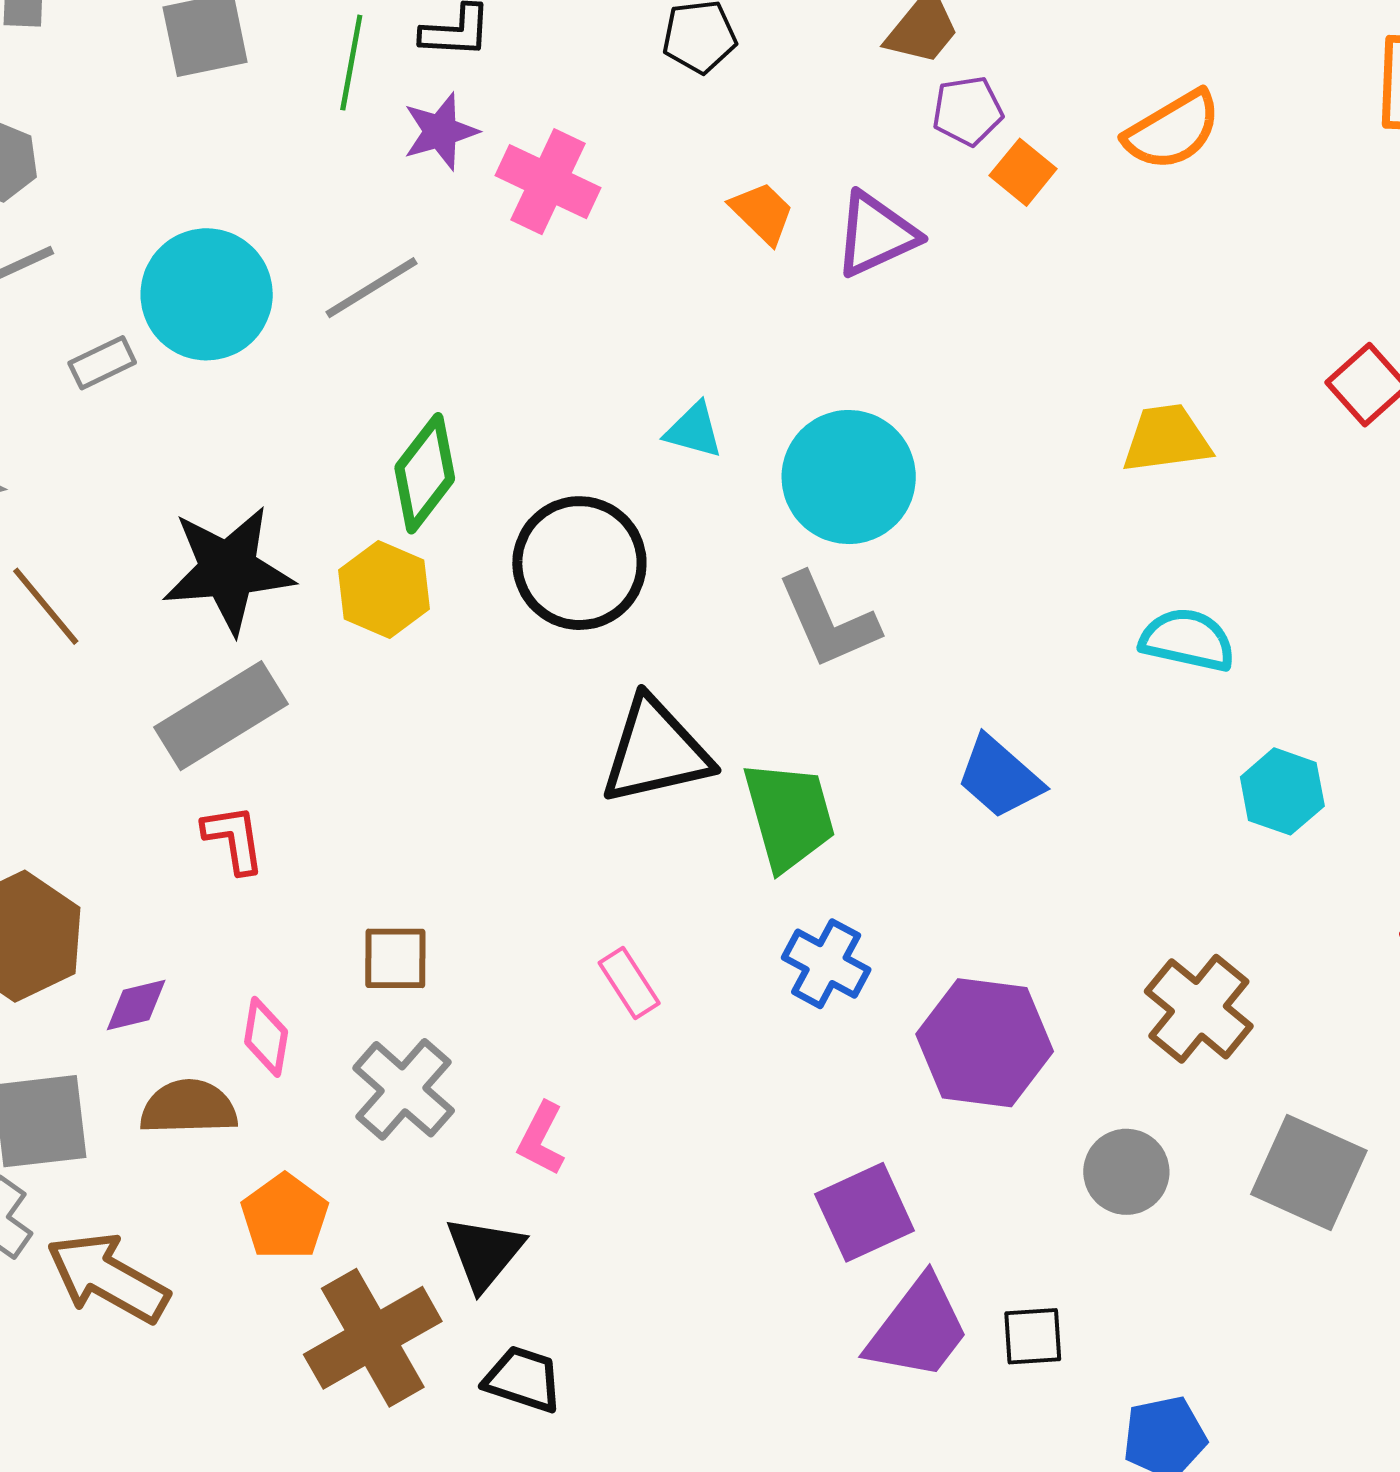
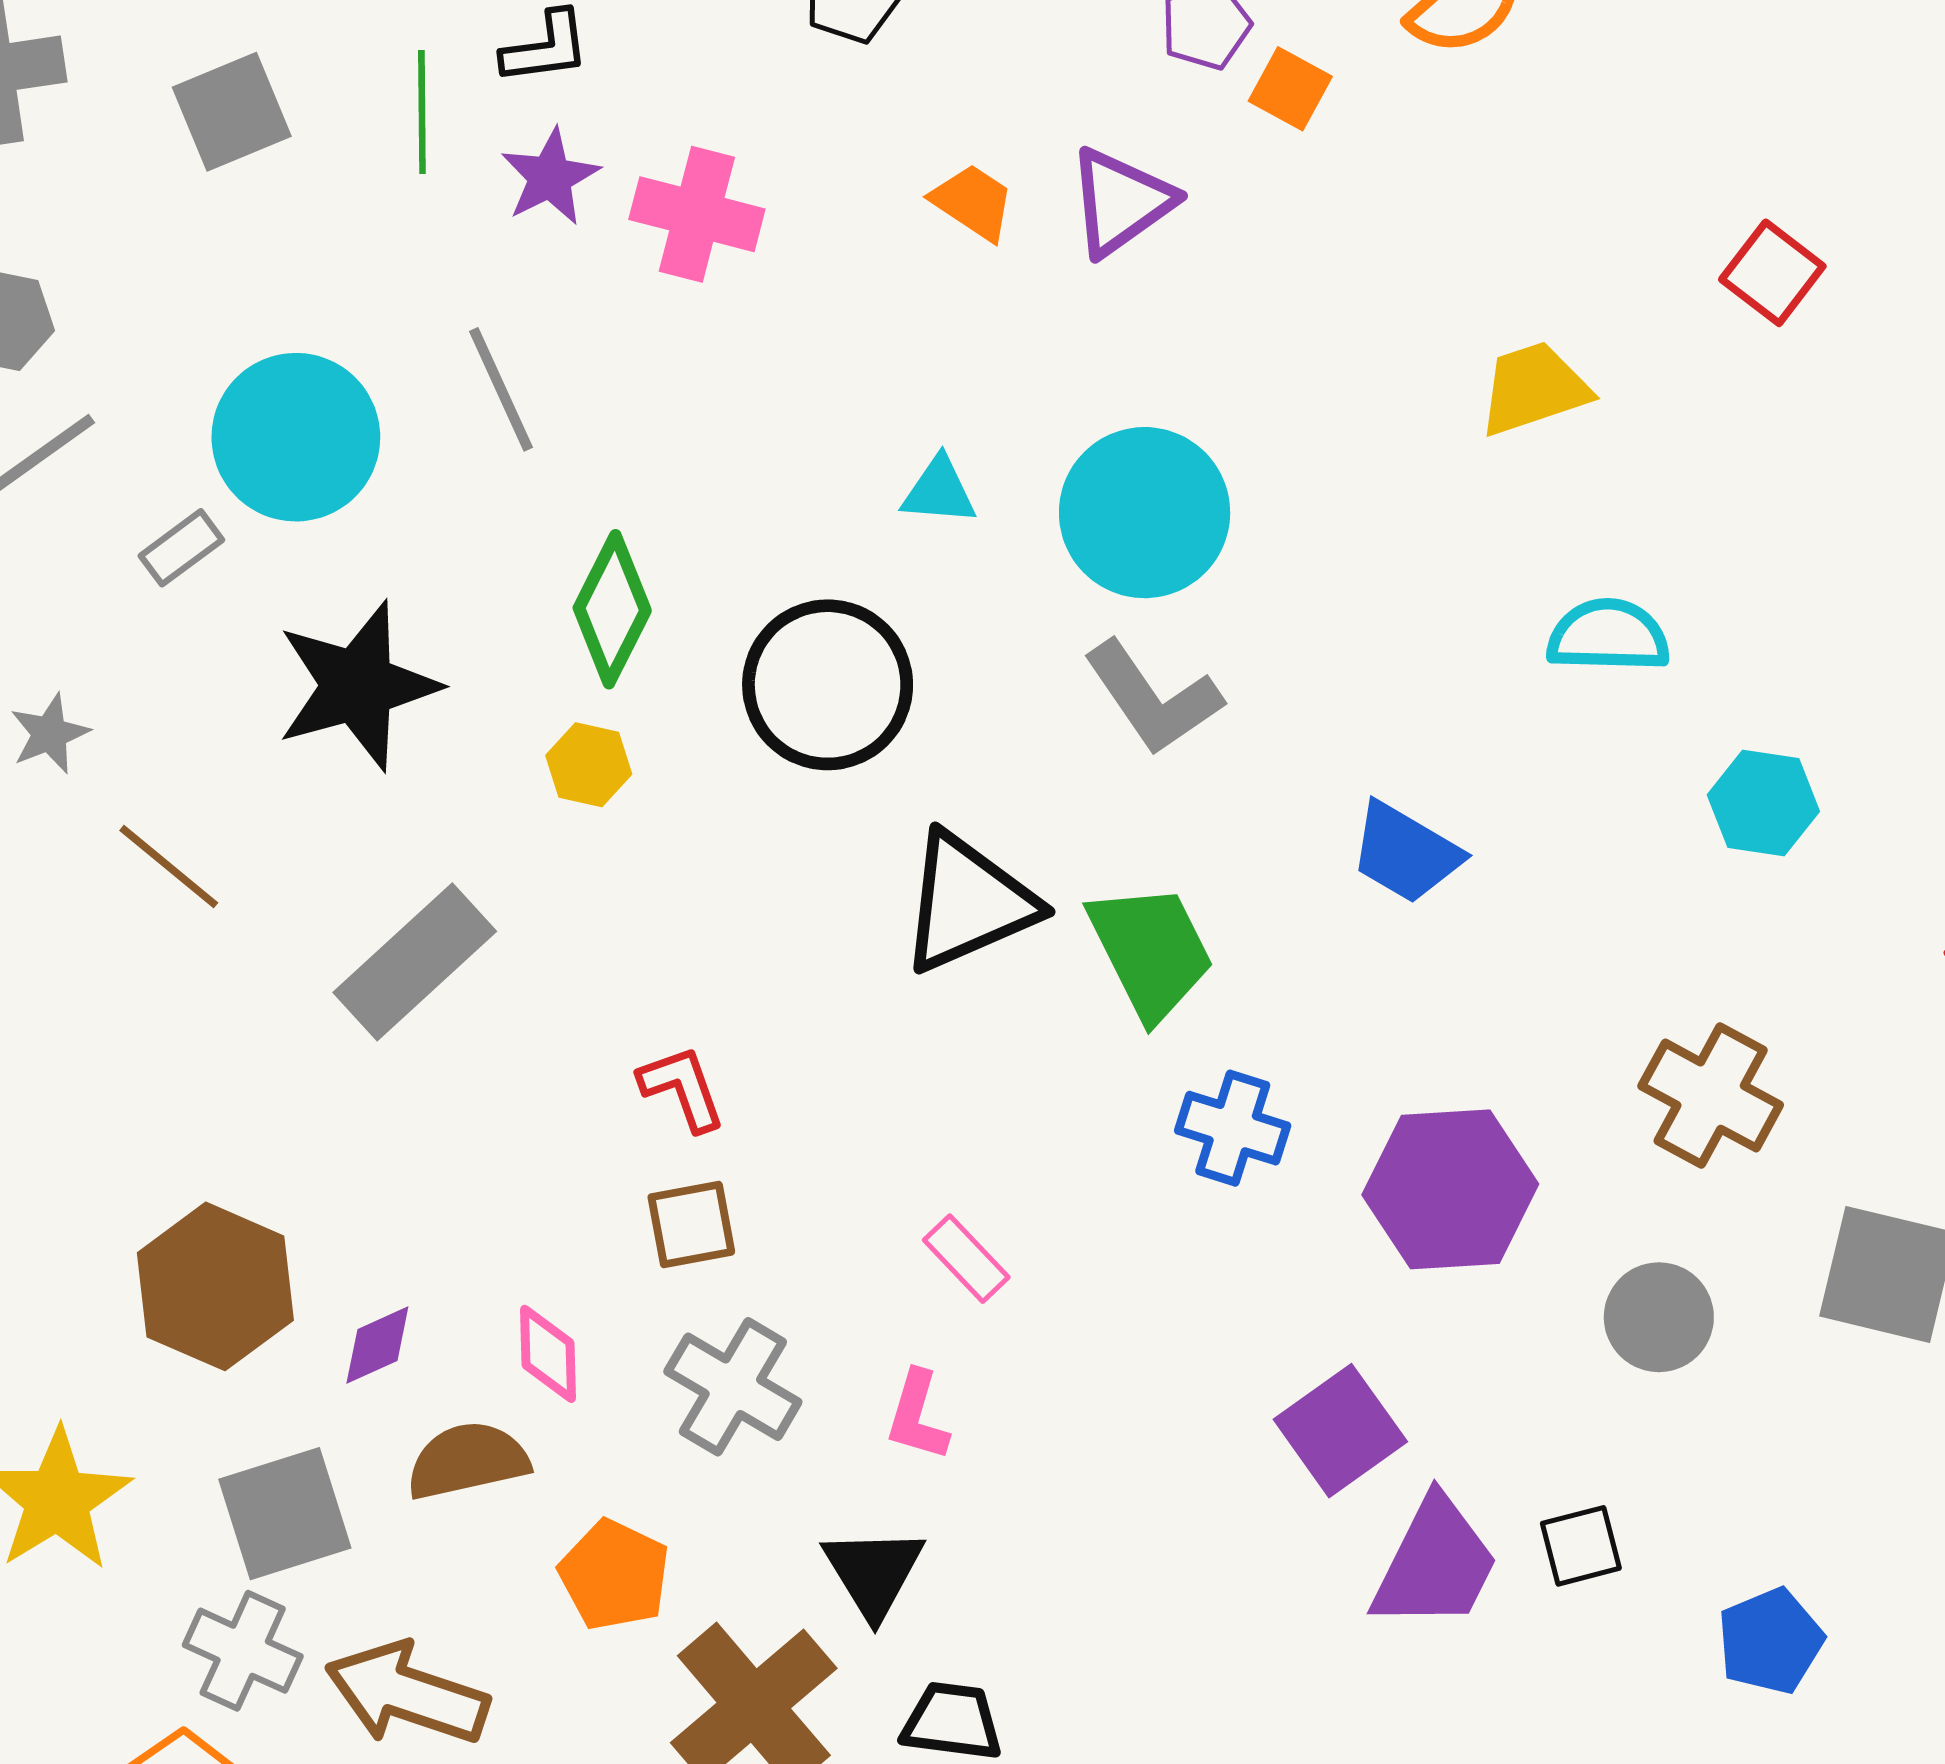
gray line: (372, 288) -> (501, 389), turned -72
black star: (228, 570) -> (358, 686), moved
yellow hexagon: (384, 589) -> (589, 765), size x0.7
red L-shape: (234, 839) -> (682, 1088), moved
pink rectangle: (629, 983) -> (966, 1259), moved

